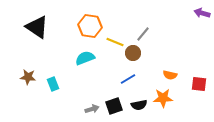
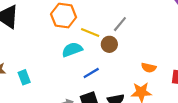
cyan semicircle: (85, 58) -> (72, 50), moved
blue line: (128, 79) -> (91, 73), moved

